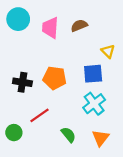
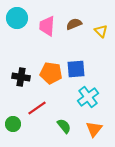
yellow triangle: (108, 51) -> (101, 31), moved
blue square: (93, 74) -> (76, 69), moved

